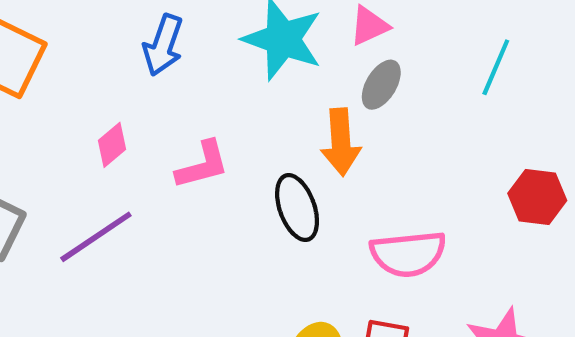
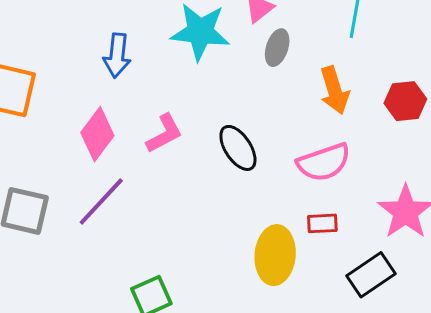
orange arrow: (341, 142) -> (334, 90), moved
pink diamond: (112, 145) -> (97, 134), size x1.6

